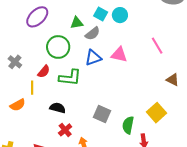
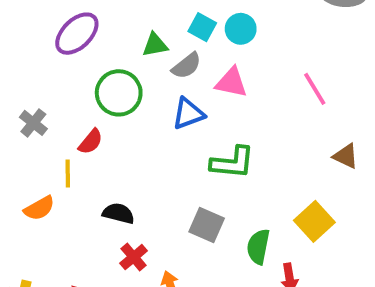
pink triangle: (119, 55) -> (231, 82), moved
green L-shape: (70, 78) -> (232, 163), moved

